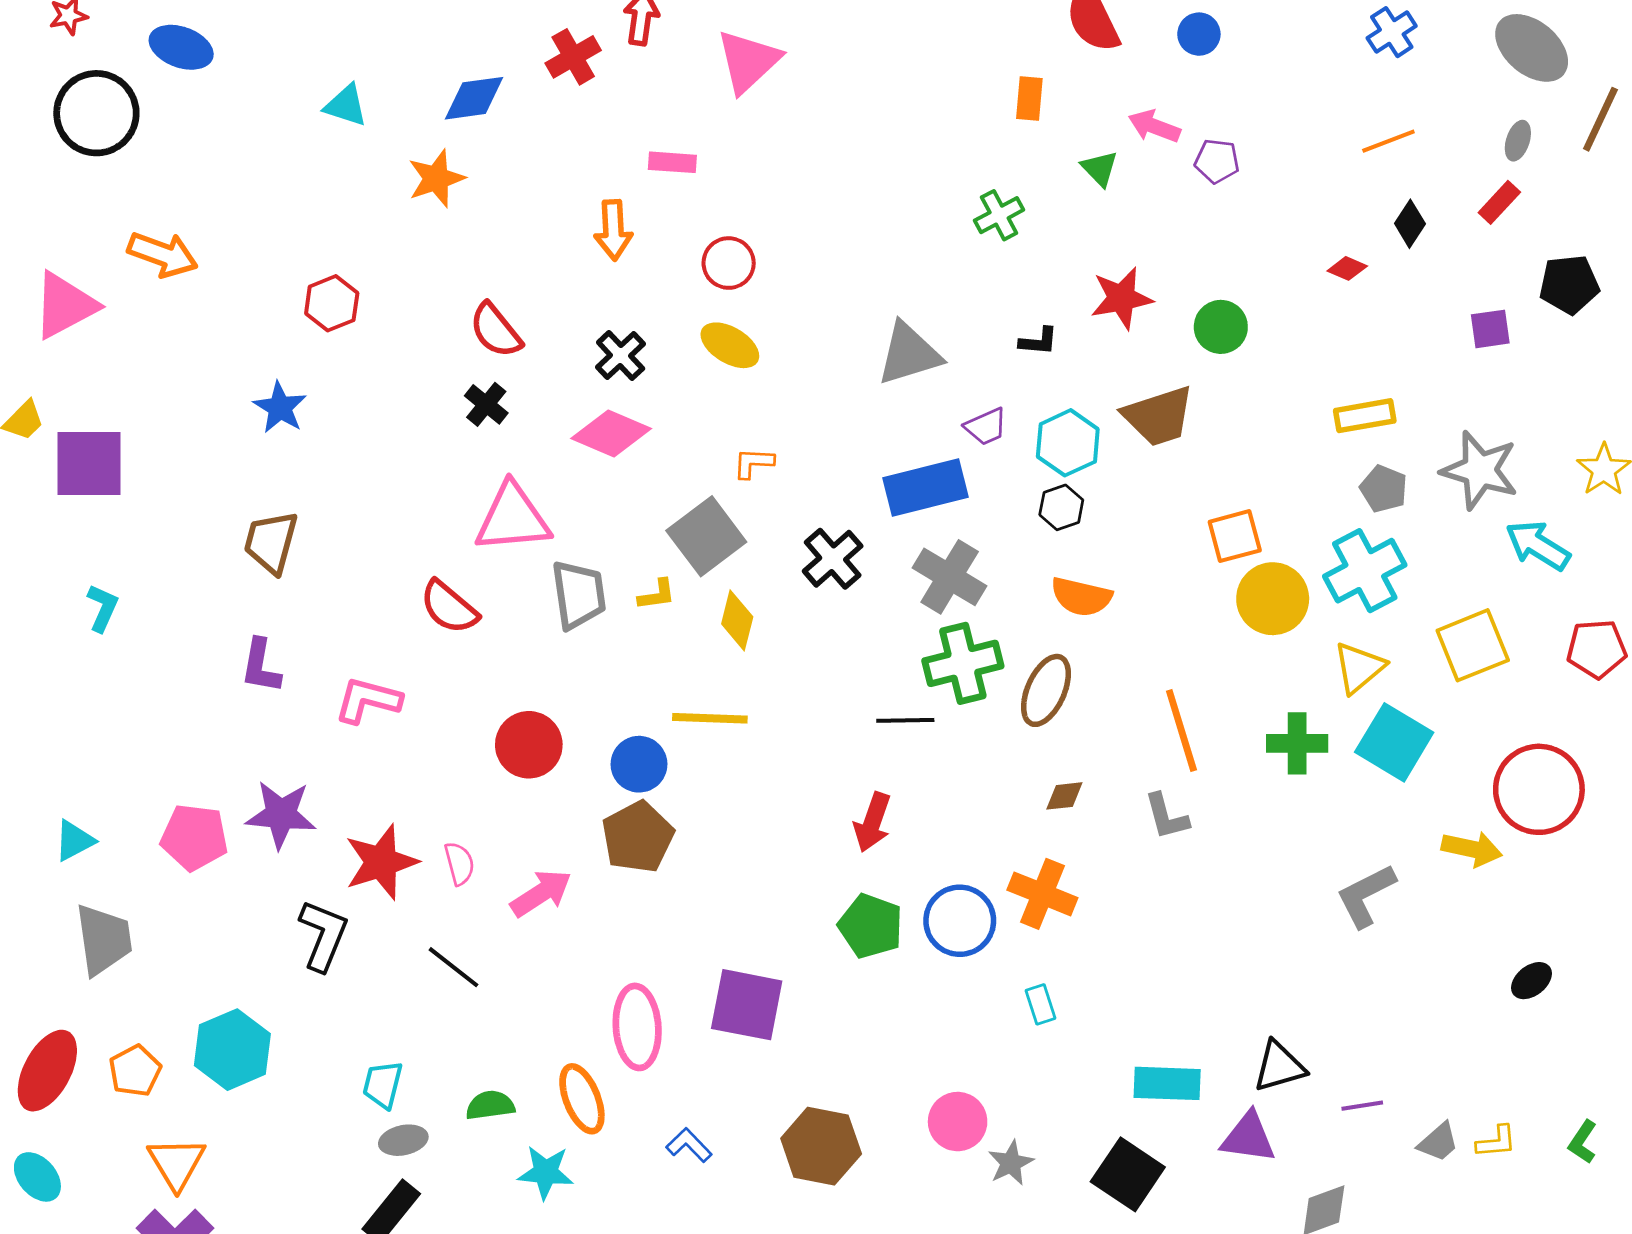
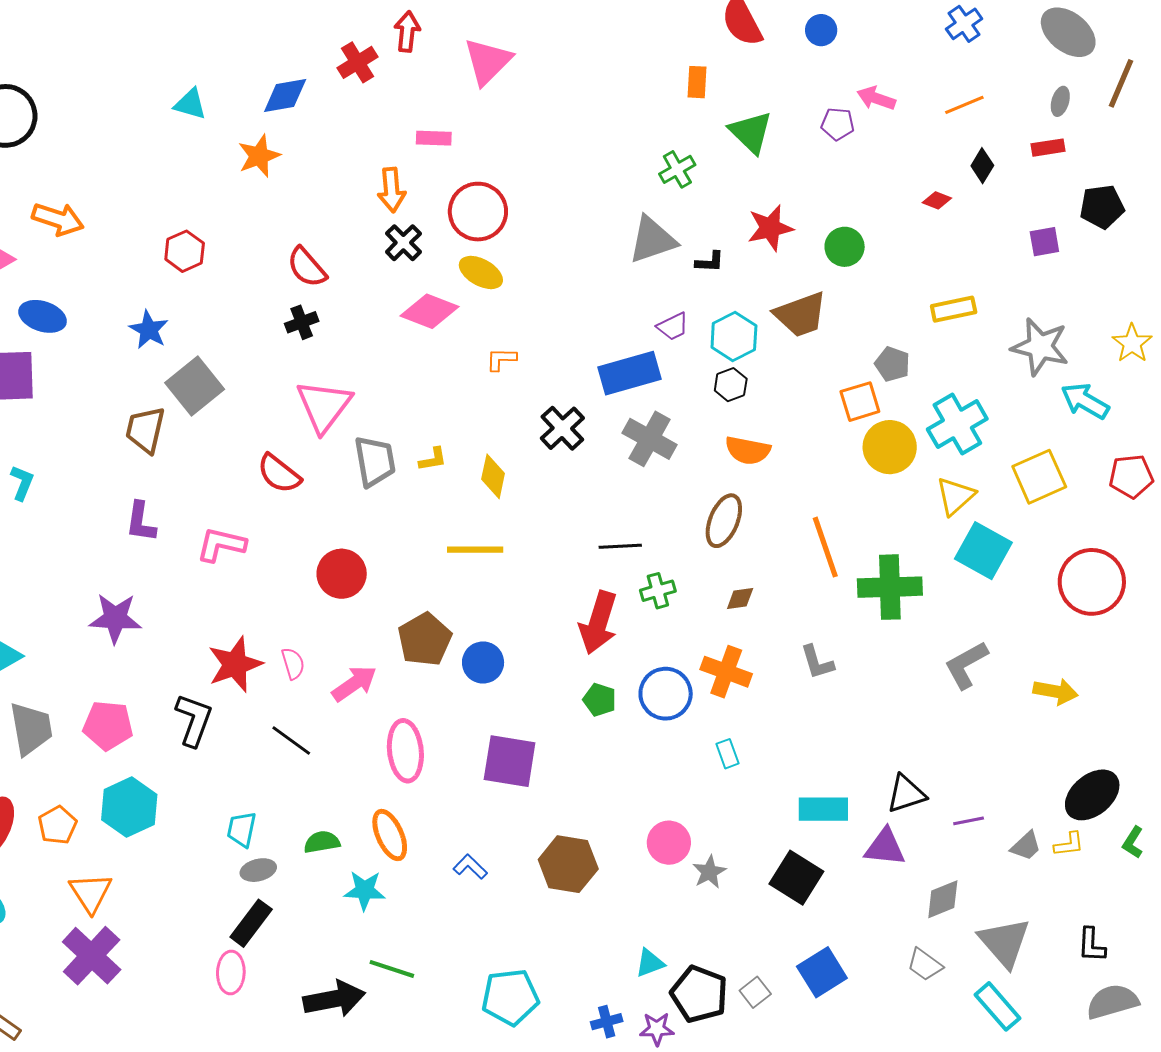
blue ellipse: (181, 47) -> (43, 316), moved
pink arrow: (1154, 126) -> (876, 98), moved
green triangle: (1100, 168) -> (751, 132), size x1.6
red rectangle: (1499, 202) -> (1048, 148), turned 40
red circle: (729, 263) -> (478, 212), size x1.5
gray triangle: (909, 354) -> (652, 240), moved
black cross: (621, 355) -> (403, 243), moved
black cross: (486, 404) -> (302, 322), turned 32
pink diamond: (611, 434) -> (429, 311), moved
gray pentagon: (1384, 489) -> (892, 364), moved
pink triangle: (513, 518) -> (324, 406), turned -46
gray square: (706, 536) -> (195, 386), moved
green cross: (963, 663) -> (658, 591), moved, size x0.6
green cross: (1297, 743) -> (890, 587), moved, size x1.4
blue circle: (639, 764) -> (483, 662), moved
purple star: (281, 815) -> (115, 618), moved
gray L-shape: (1166, 817) -> (817, 662), moved
red arrow: (873, 822) -> (598, 623), size x1.4
pink pentagon: (194, 837) -> (108, 725), moved
yellow arrow: (1472, 849) -> (1056, 692), moved
green pentagon: (871, 926) -> (600, 700), size x0.7
black ellipse: (1532, 981) -> (1092, 795), moved, size x1.8
pink ellipse: (637, 1027) -> (405, 751), moved

